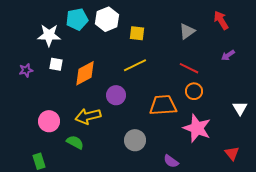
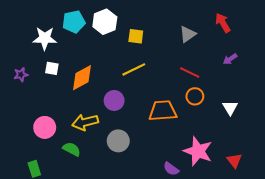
white triangle: (240, 108) -> (230, 108), moved
pink star: (197, 128) -> (198, 151), moved
gray circle: (135, 140) -> (118, 141), moved

